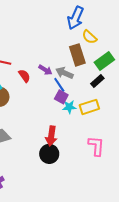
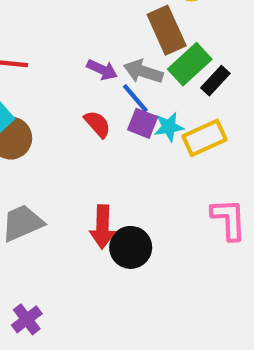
green rectangle: (104, 61) -> (190, 64), moved
red semicircle: (24, 76) -> (97, 124), moved
cyan star: (69, 107) -> (169, 127), moved
red arrow: (51, 136) -> (102, 227), moved

